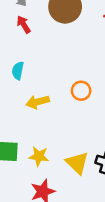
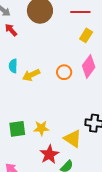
yellow arrow: (38, 102) -> (31, 75), moved
yellow triangle: (77, 163) -> (73, 139), moved

